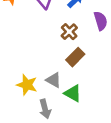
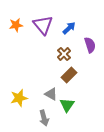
yellow star: (27, 85) -> (19, 98), moved, turned -30
green triangle: (73, 93) -> (67, 105), turned 35

